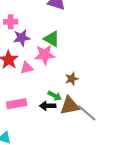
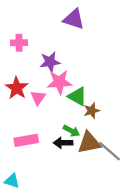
purple star: (22, 38) -> (50, 62), moved
green triangle: (52, 39) -> (77, 96), moved
pink triangle: (27, 68) -> (38, 98), turned -40

